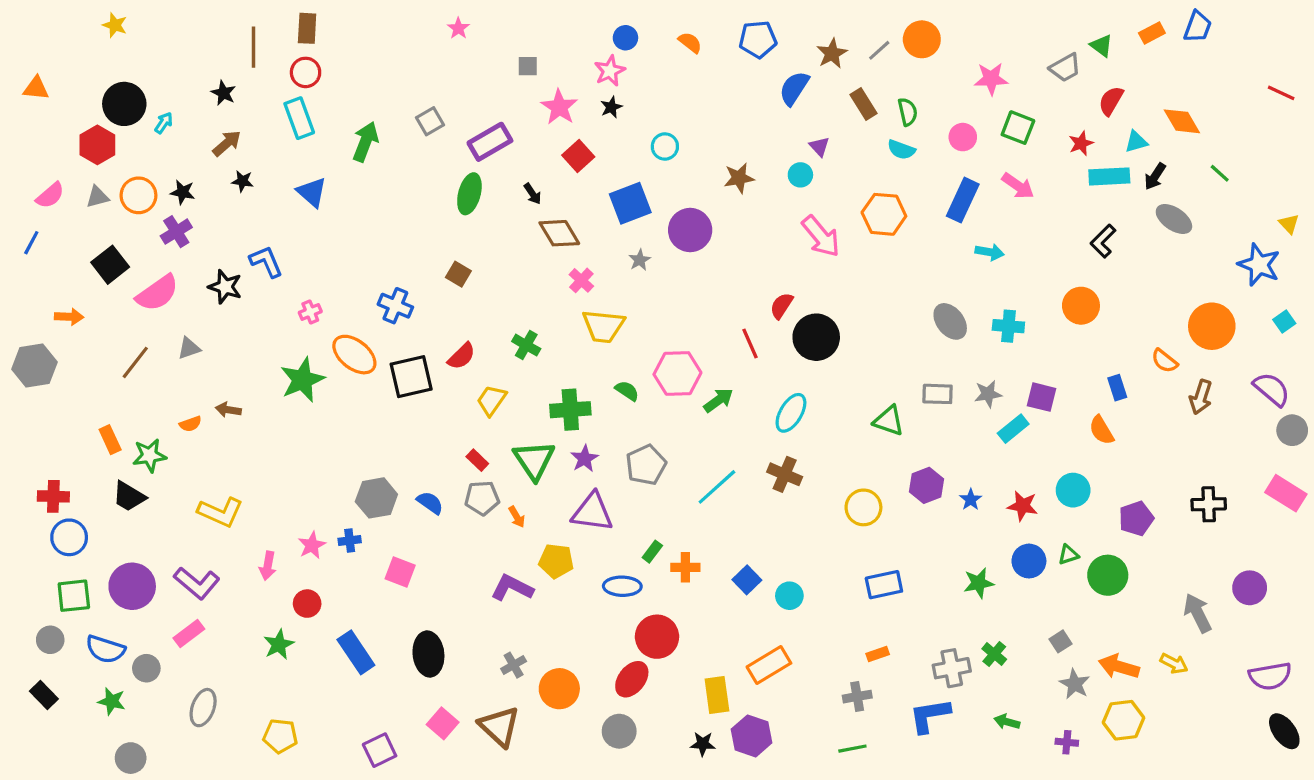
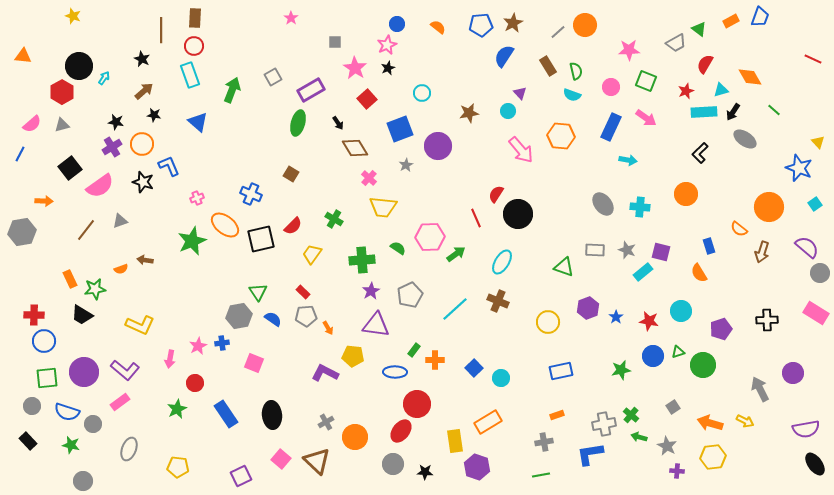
brown star: (832, 54) -> (513, 23), moved
orange circle: (138, 195) -> (142, 144), moved
gray star: (988, 394) -> (627, 250), turned 30
green triangle: (534, 460) -> (258, 292), moved, size x0.7
gray star: (1075, 684) -> (667, 446), moved
green arrow: (1007, 722) -> (639, 437), moved
black star: (703, 744) -> (425, 472), moved

